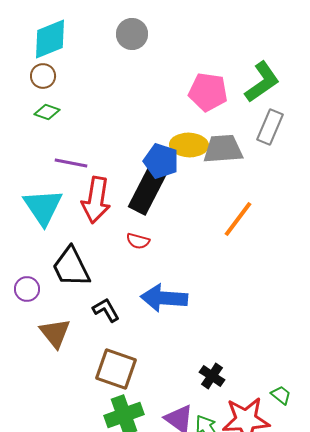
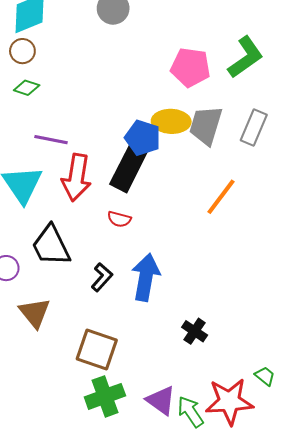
gray rectangle: (270, 127) -> (254, 127), moved
gray trapezoid: (223, 149) -> (206, 125), turned -69
blue arrow: (164, 298) -> (146, 277), turned 96
black L-shape: (106, 310) -> (102, 277), moved, turned 72
black cross: (212, 376) -> (195, 331), moved

